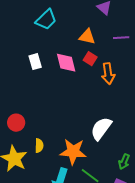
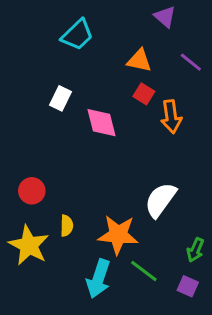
purple line: (121, 38) -> (191, 62), turned 42
white rectangle: (35, 62) -> (61, 98), turned 42
pink diamond: (66, 63) -> (101, 123), moved

